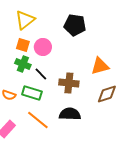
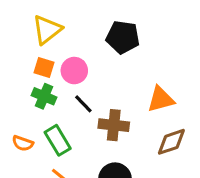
black line: (41, 74) -> (83, 104), moved
green rectangle: (32, 93) -> (58, 140), turned 42

